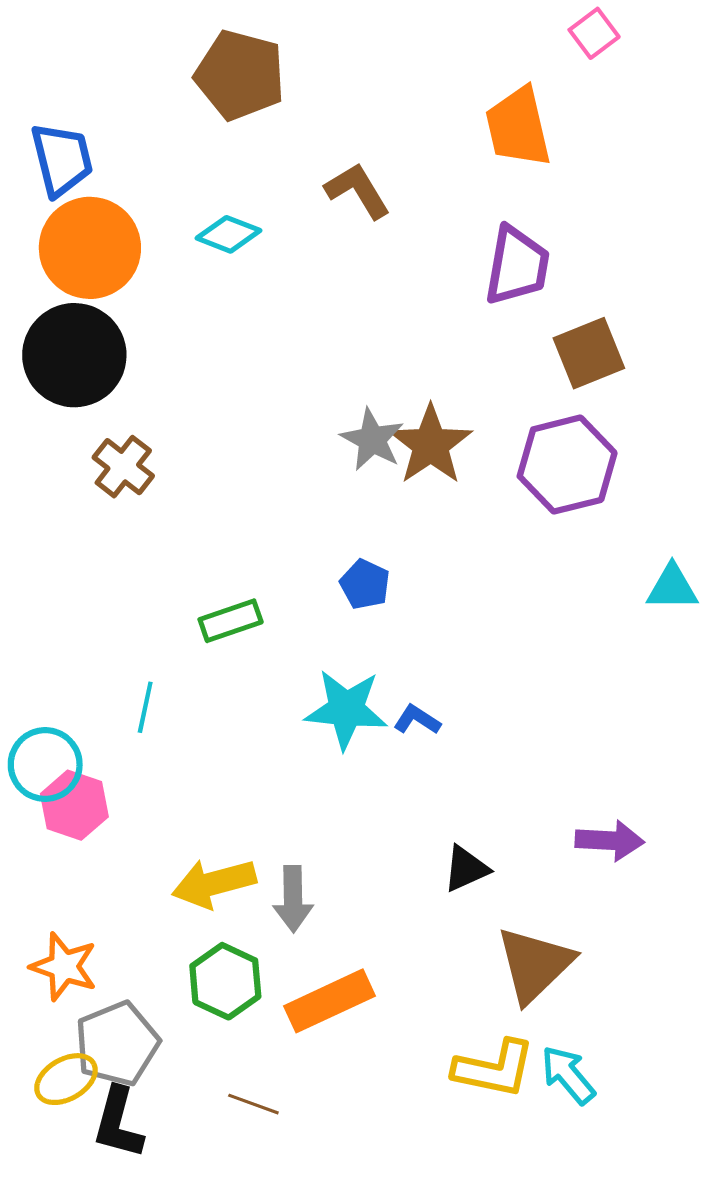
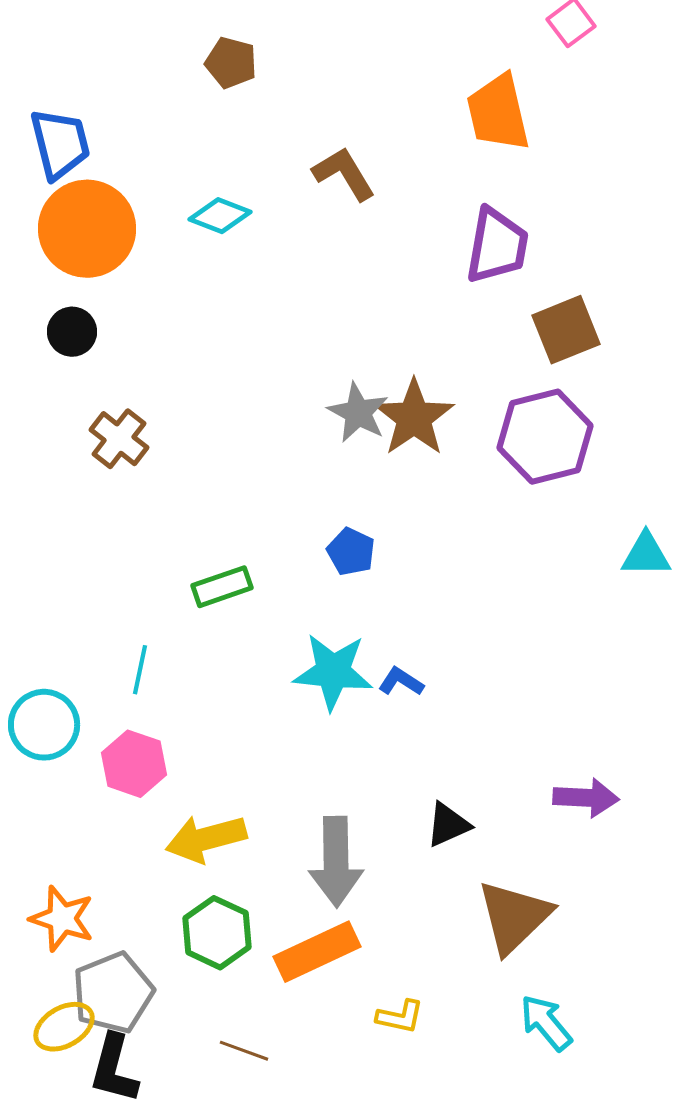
brown pentagon: (240, 75) -> (231, 63), size x0.6
black circle: (74, 355) -> (72, 332), size x0.5
pink hexagon: (74, 805) -> (134, 764), moved
gray arrow: (293, 899) -> (336, 862), moved, size x1.4
yellow L-shape: (494, 1069) -> (400, 1017), moved, size x0.6

